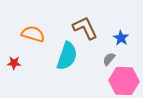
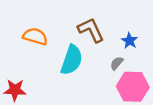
red star: (14, 63) -> (15, 90), moved, size x1.5

